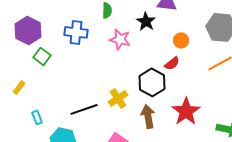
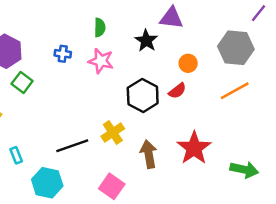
blue cross: (76, 32) -> (63, 54), size x0.6
pink star: (120, 39) -> (101, 61), moved
black hexagon: (152, 82) -> (143, 96), moved

